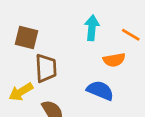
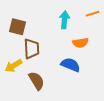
orange line: (131, 35) -> (92, 14), moved, turned -48

